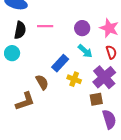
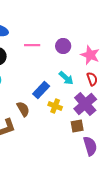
pink line: (45, 26) -> (32, 45), moved
purple circle: (82, 28) -> (63, 46), moved

